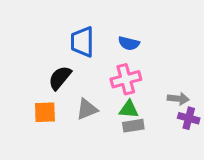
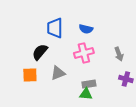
gray arrow: (178, 99) -> (119, 54), moved, turned 64
green triangle: (129, 109) -> (86, 94), moved

